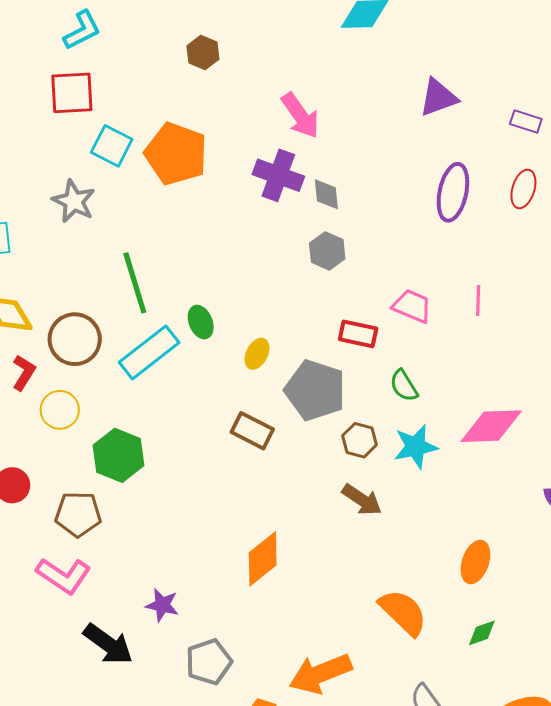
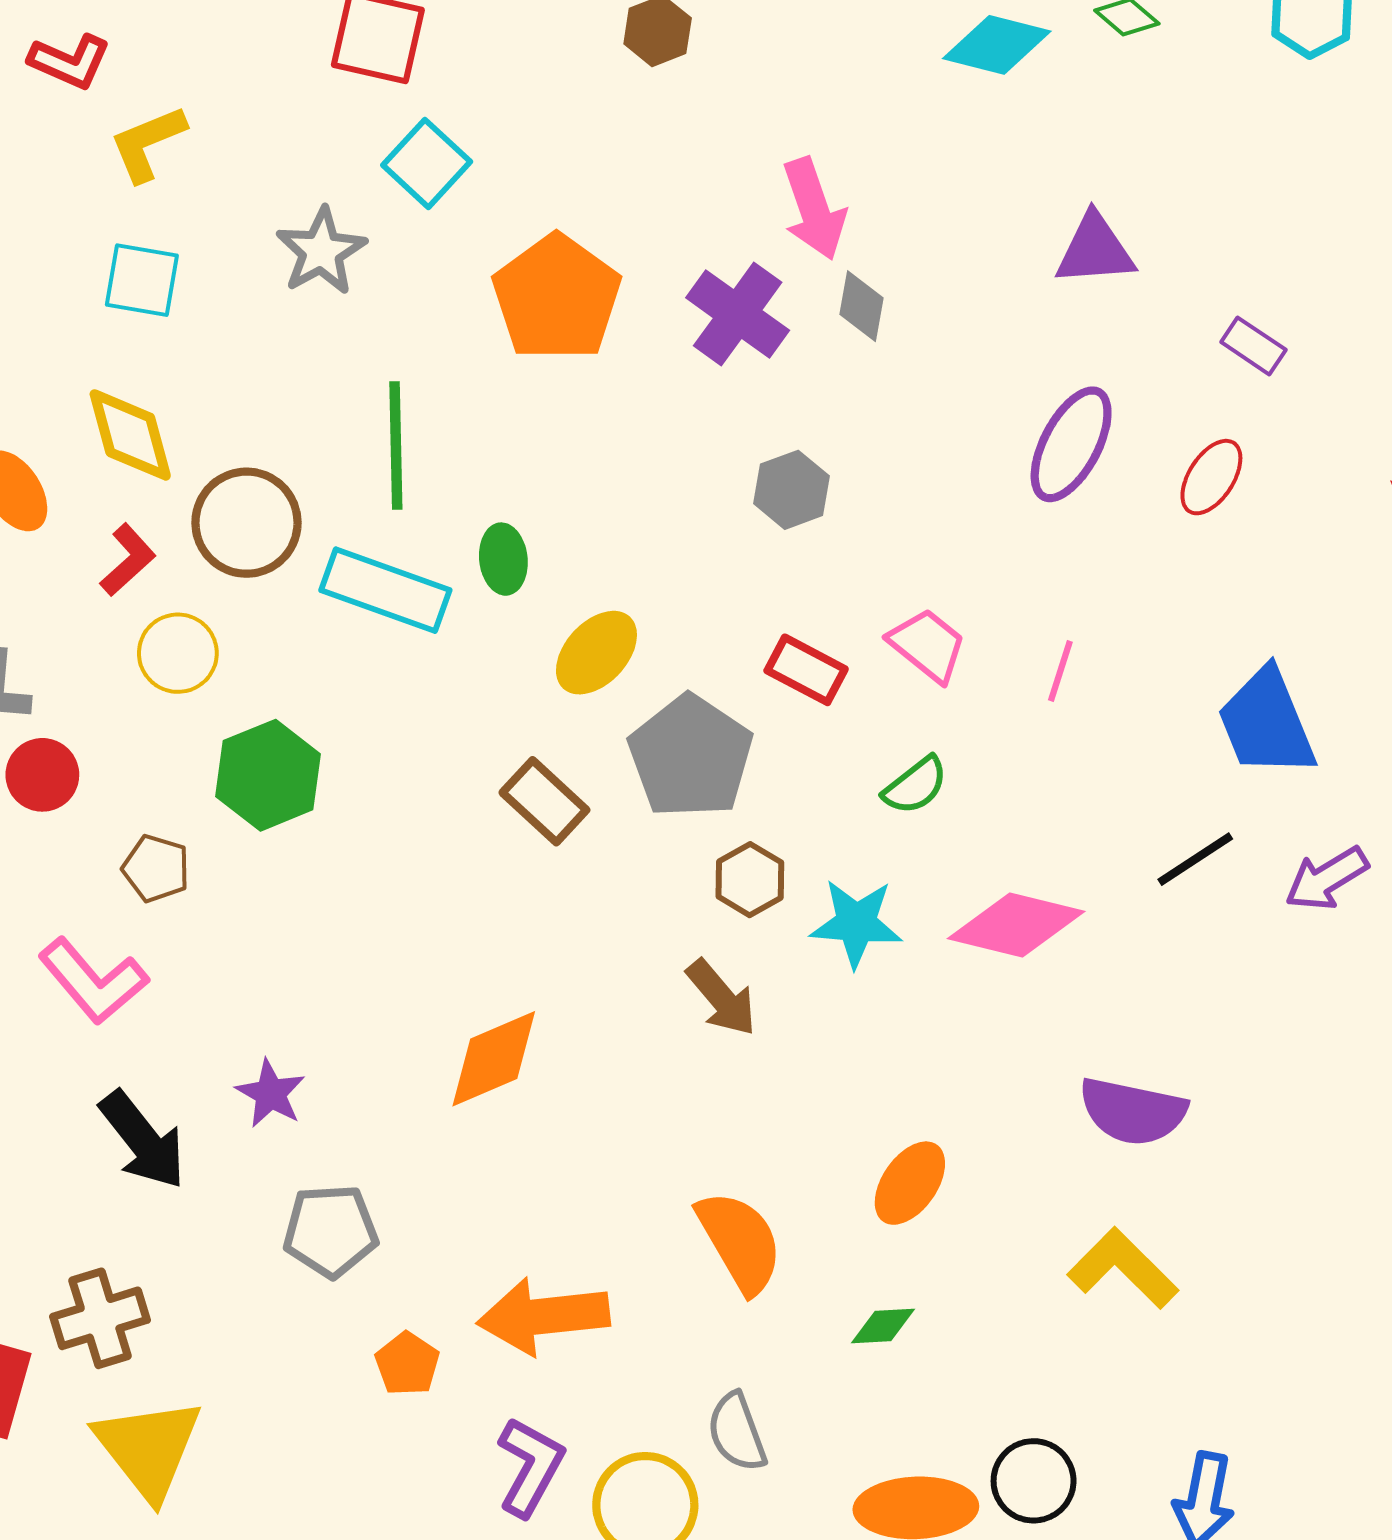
orange pentagon: (176, 154) -> (557, 298), moved
gray diamond: (326, 194) -> (861, 306), moved
cyan rectangle: (149, 352) -> (385, 590), turned 42
yellow ellipse: (257, 354) -> (596, 653), size x1.4
green semicircle: (404, 386) -> (915, 786), moved, turned -112
brown pentagon: (78, 514) -> (156, 868), size x0.7

